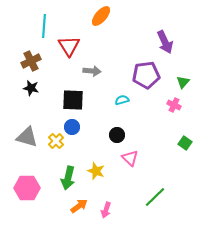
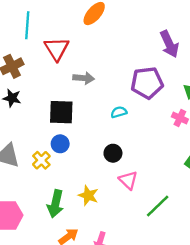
green line: (155, 197) -> (158, 206), moved

